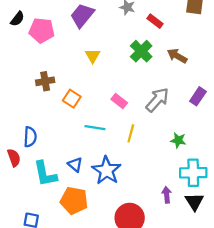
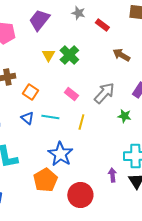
green cross: (141, 51) -> (69, 55), moved
green star: (178, 140) -> (124, 116), moved
blue triangle: (75, 165) -> (27, 118), moved
orange pentagon: (74, 200) -> (45, 180), moved, turned 30

